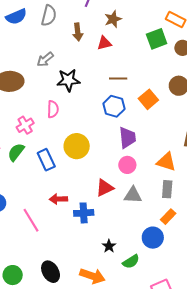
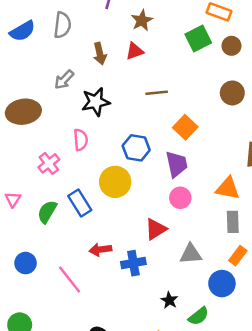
brown arrow: (78, 32) -> (100, 54), moved
orange square: (148, 99) -> (185, 127), moved
blue hexagon: (114, 106) -> (136, 148), moved
green semicircle: (16, 152) -> (47, 212), moved
gray triangle: (133, 195) -> (191, 254), moved

